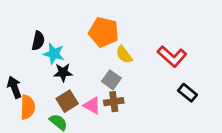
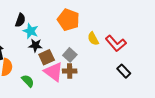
yellow semicircle: (124, 55) -> (93, 39), moved
brown square: (67, 101) -> (47, 57), moved
pink triangle: (92, 105) -> (54, 72), size x1.5

